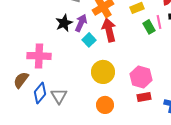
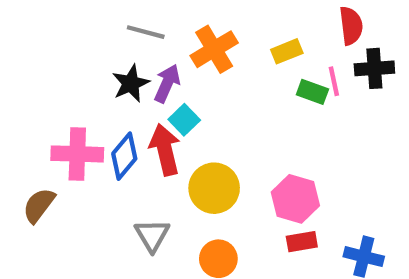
green rectangle: (149, 27) -> (312, 92), turned -40
red arrow: (109, 30) -> (165, 150), moved
blue diamond: (40, 93) -> (124, 156), moved
gray triangle: (59, 96) -> (152, 235), moved

